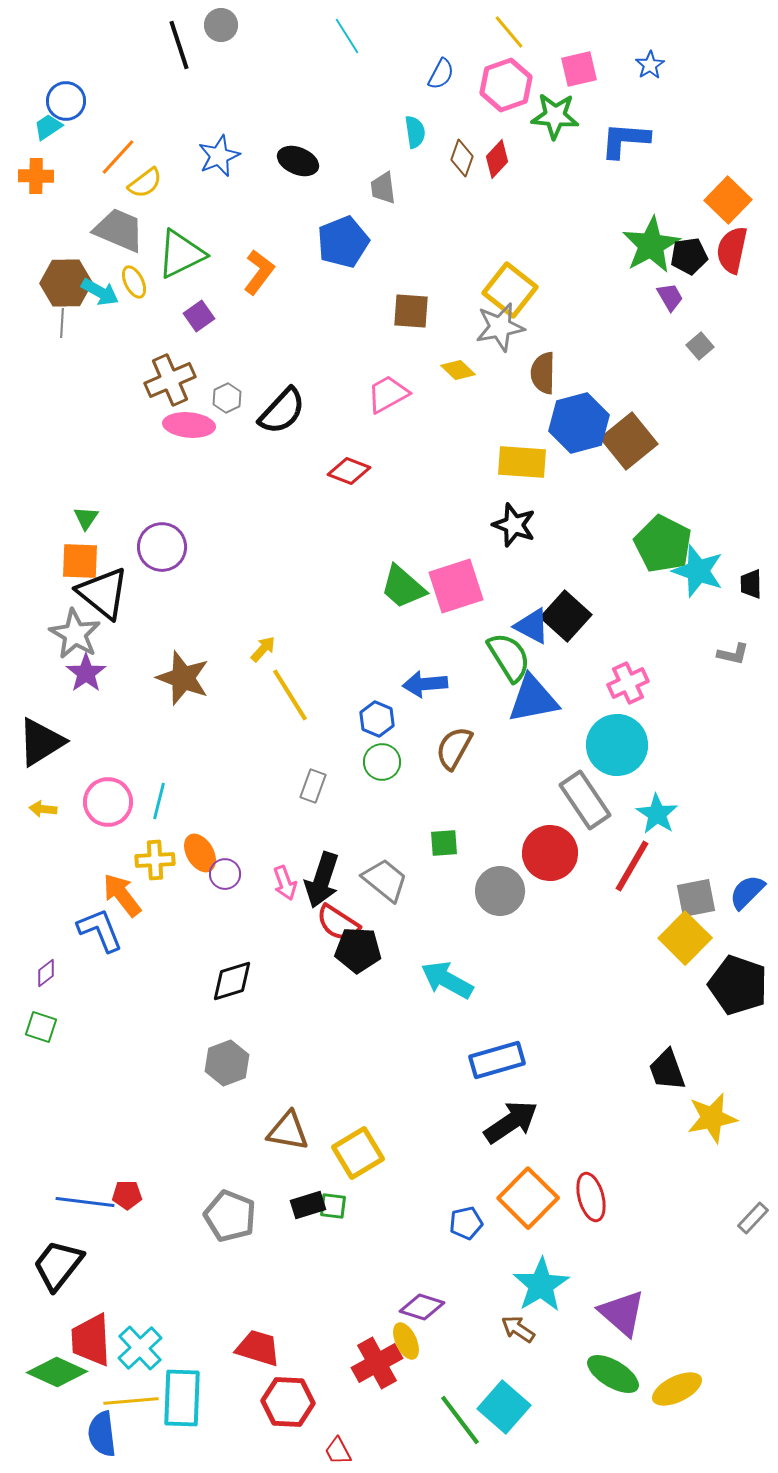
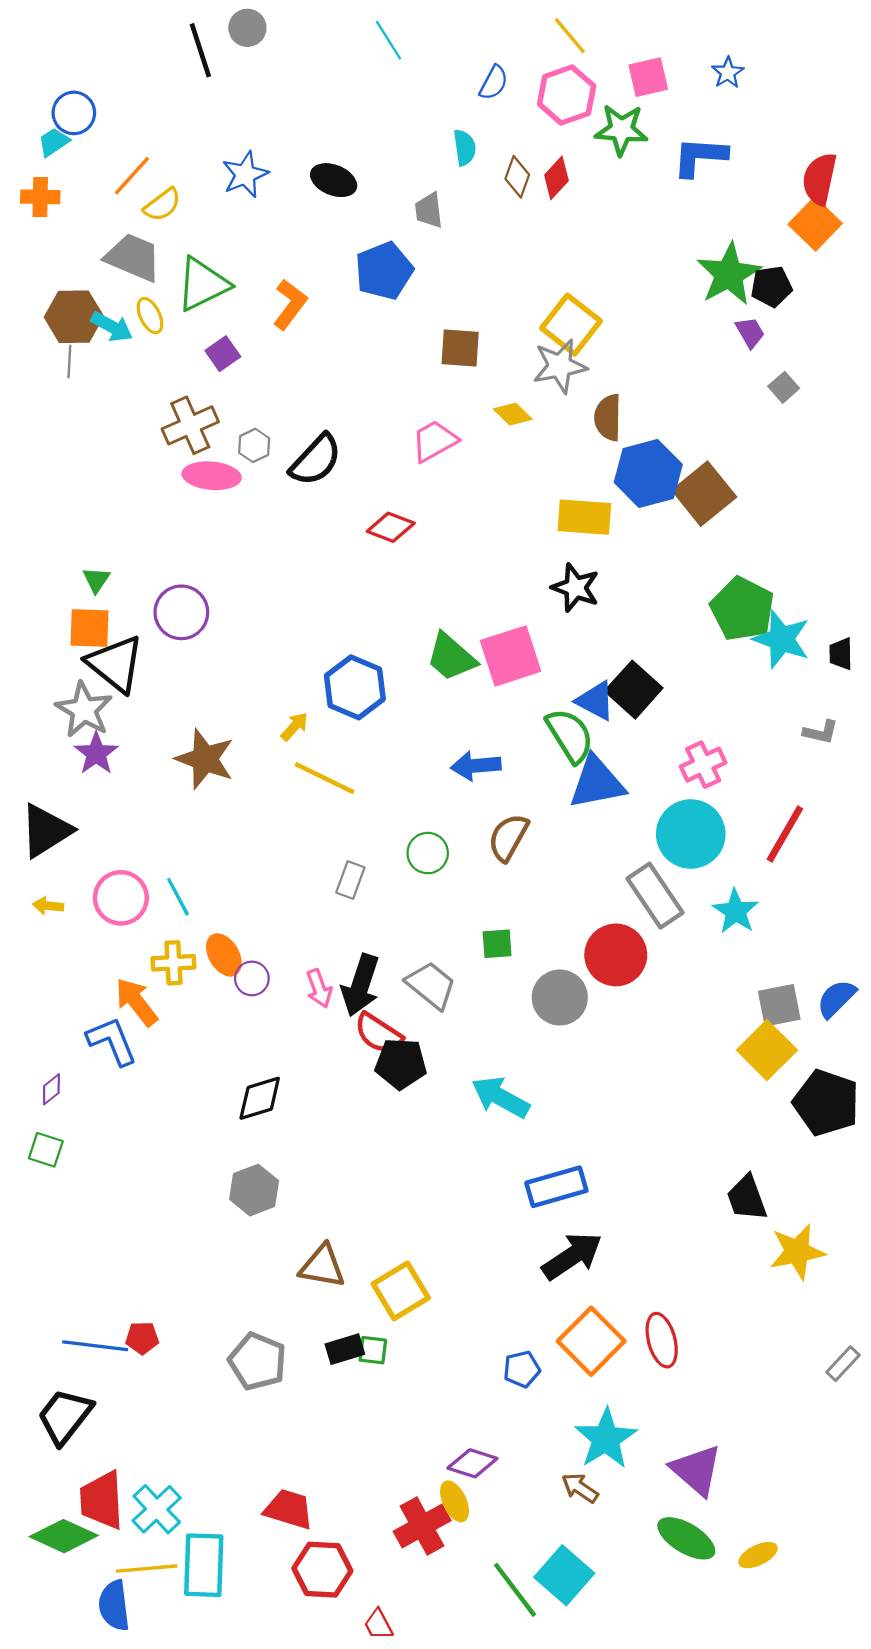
red semicircle: (732, 250) -> (820, 179), moved
yellow line: (290, 695) -> (325, 778), turned -32
blue hexagon: (377, 719) -> (355, 687), moved, size x1.6
cyan line: (159, 801) -> (178, 897), turned -42
red line: (632, 866) -> (785, 834), moved
yellow ellipse: (677, 1389) -> (758, 1555), size x0.7

